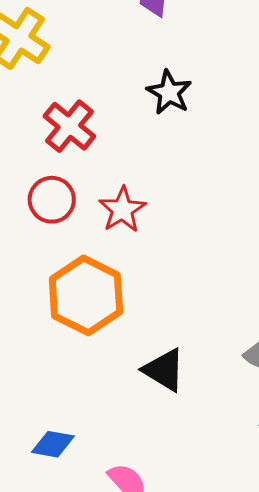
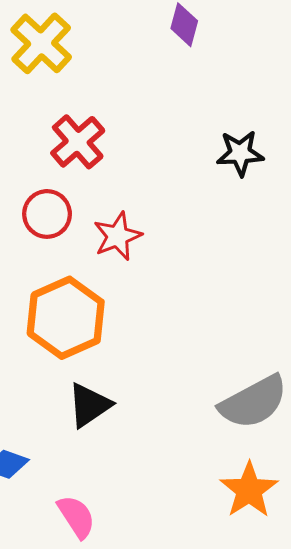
black star: (169, 92) -> (240, 153), moved, turned 30
black triangle: (164, 370) -> (89, 405), moved, turned 45

